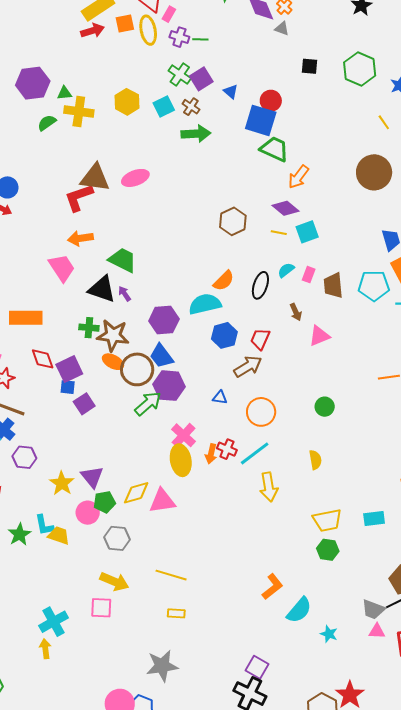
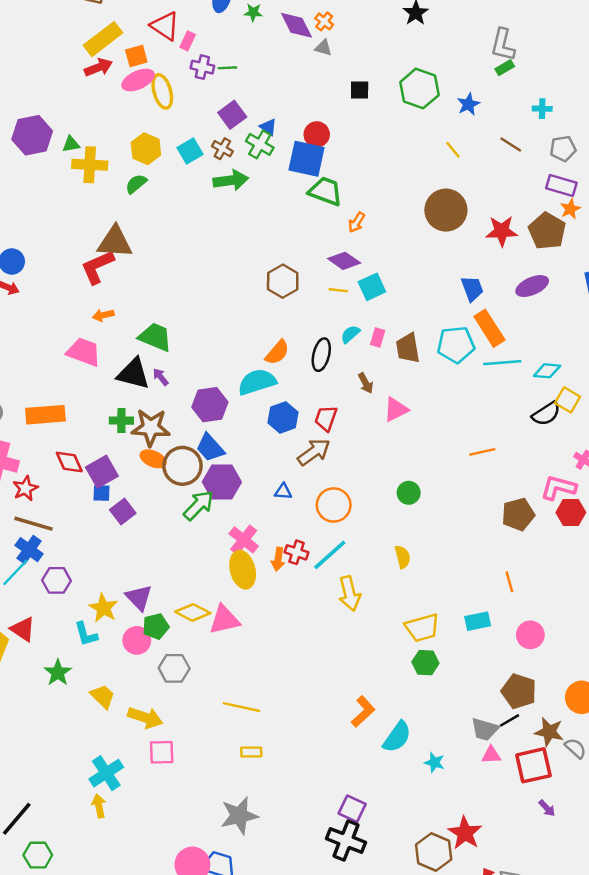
yellow ellipse: (148, 30) -> (162, 91), moved
green cross: (180, 75) -> (260, 144), moved
green semicircle: (47, 123) -> (136, 184), moved
orange arrow: (298, 177) -> (357, 222), size x0.7
pink ellipse: (135, 178) -> (138, 80), moved
orange arrow: (80, 238) -> (103, 315), size x0.7
pink trapezoid: (62, 268) -> (84, 352), turned -32
yellow diamond: (136, 493) -> (193, 612), turned 48
cyan L-shape: (44, 525) -> (86, 634), moved
yellow trapezoid: (59, 535) -> (103, 696), moved, turned 30
yellow arrow: (114, 581) -> (145, 718), moved

